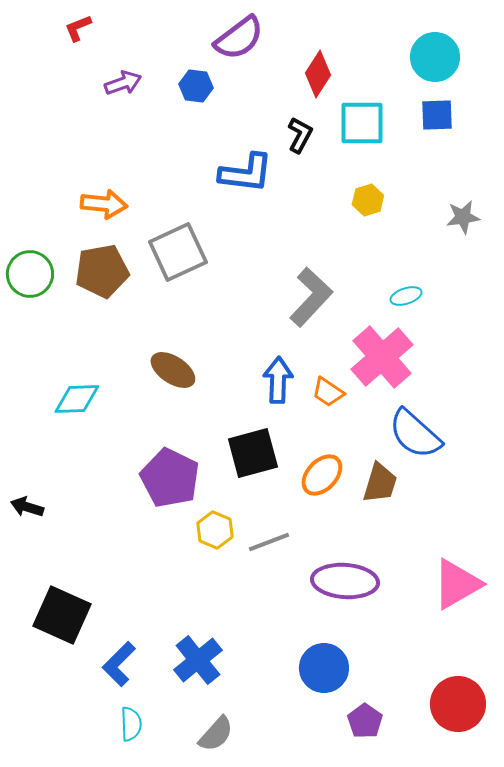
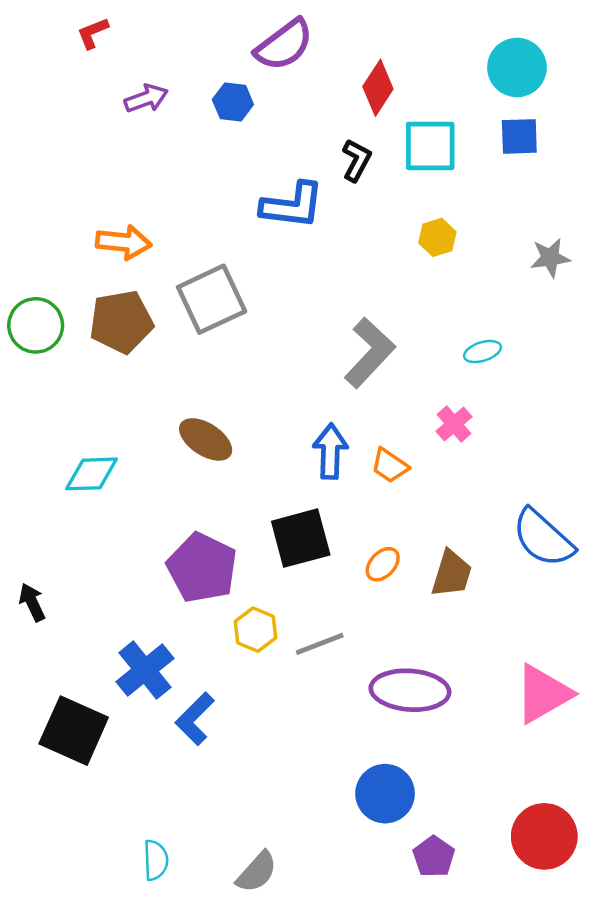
pink cross: (382, 357) -> (454, 424), size x0.5
blue semicircle: (415, 434) -> (543, 538), moved
orange ellipse: (322, 475) -> (383, 564), size x0.7
black arrow: (27, 507) -> (32, 602), turned 48
blue cross: (198, 660) -> (145, 670), moved
blue L-shape: (119, 664) -> (195, 719), moved

